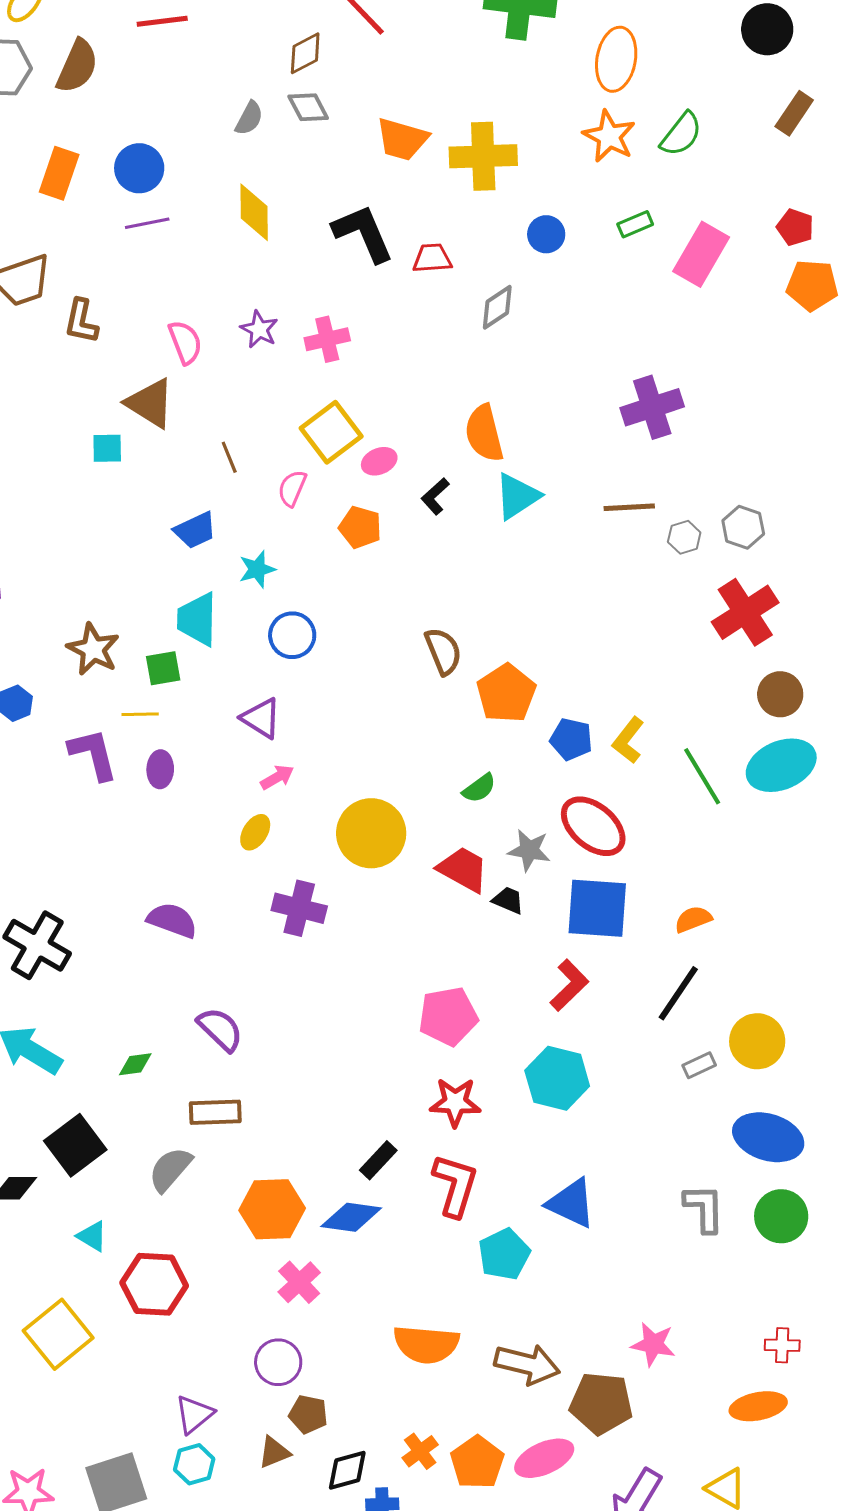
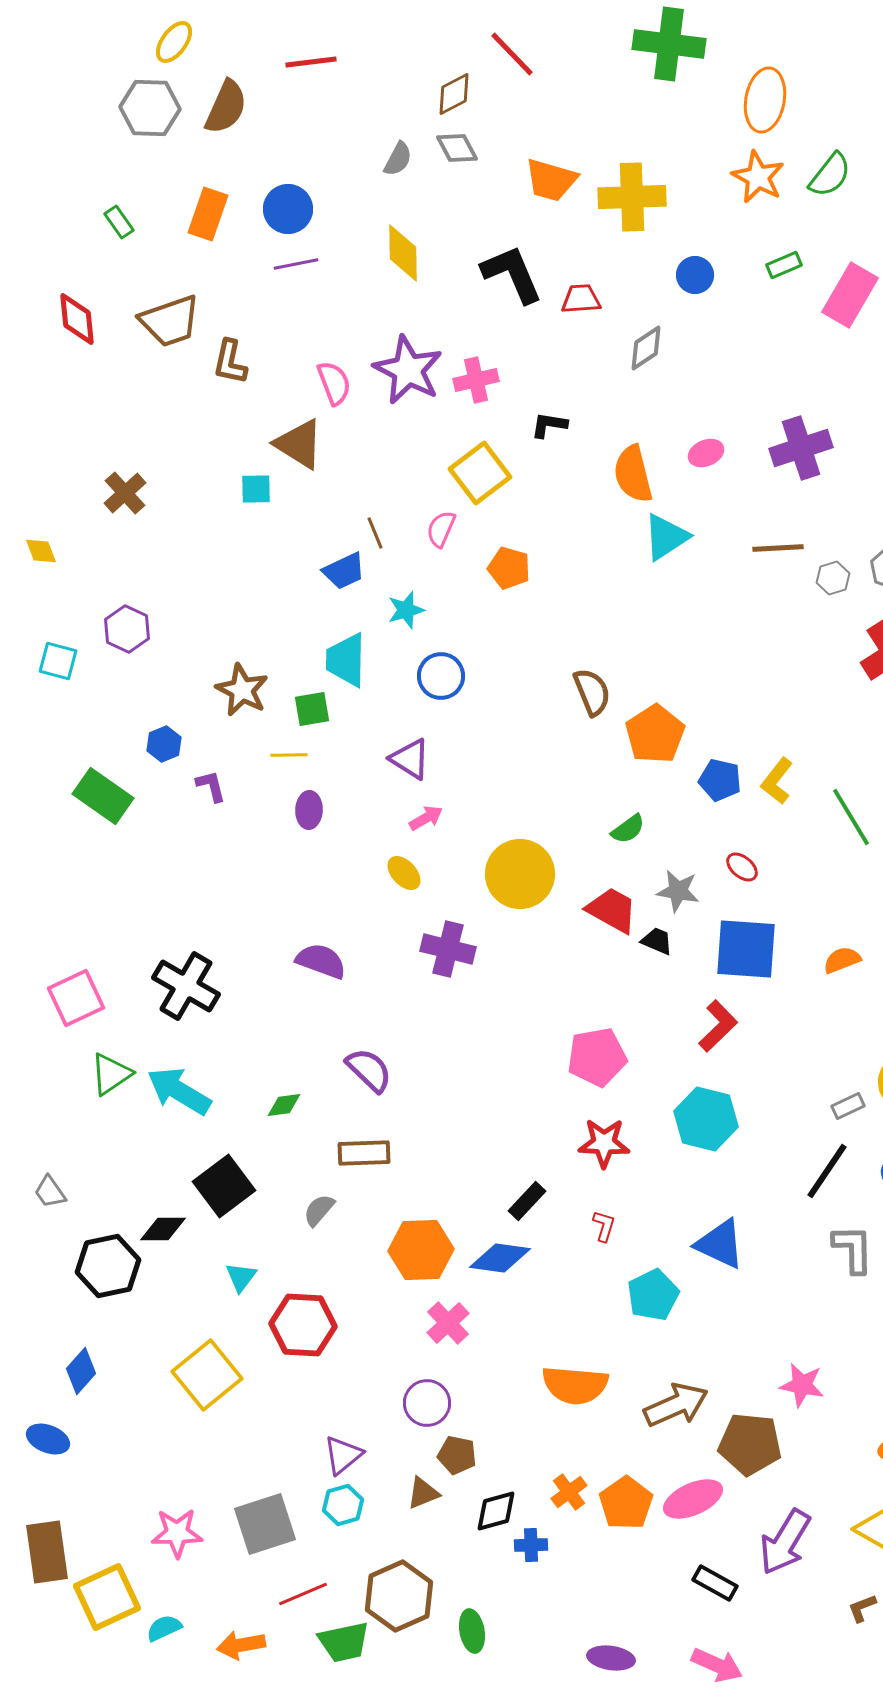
purple star: (259, 329) -> (408, 370), size x1.8
brown line: (229, 457) -> (375, 533), moved
pink ellipse: (379, 461) -> (706, 453), moved
black L-shape: (435, 496) -> (549, 425), moved, turned 51
purple L-shape: (93, 754) -> (211, 786), moved, size x0.6
red ellipse: (593, 826) -> (742, 867), size x0.5
yellow ellipse: (255, 832) -> (404, 873), turned -75
black line: (678, 993) -> (827, 1171), moved
gray semicircle: (170, 1169) -> (319, 1210), size x0.7
red L-shape: (455, 1185) -> (604, 1226), size x0.5
cyan triangle: (92, 1236) -> (241, 1277), turned 36
brown arrow: (527, 1364) -> (676, 1405), turned -38

